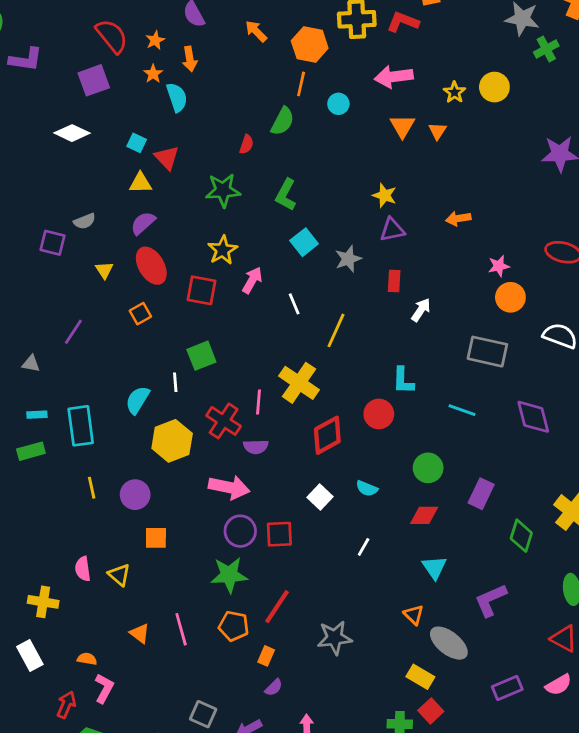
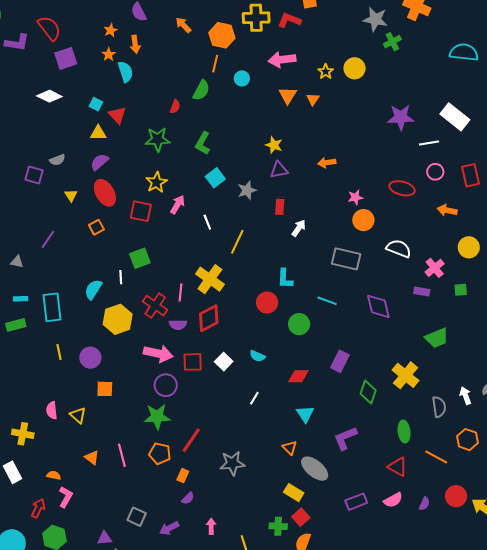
red semicircle: (112, 36) -> (49, 28), moved
red diamond: (327, 435) -> (209, 318), moved
green circle: (428, 468) -> (299, 324), moved
red square: (279, 534) -> (193, 362), moved

